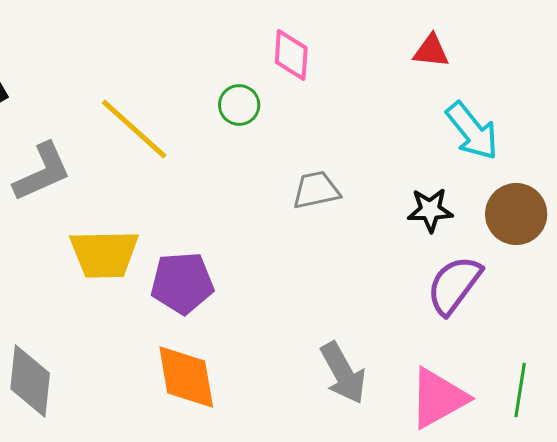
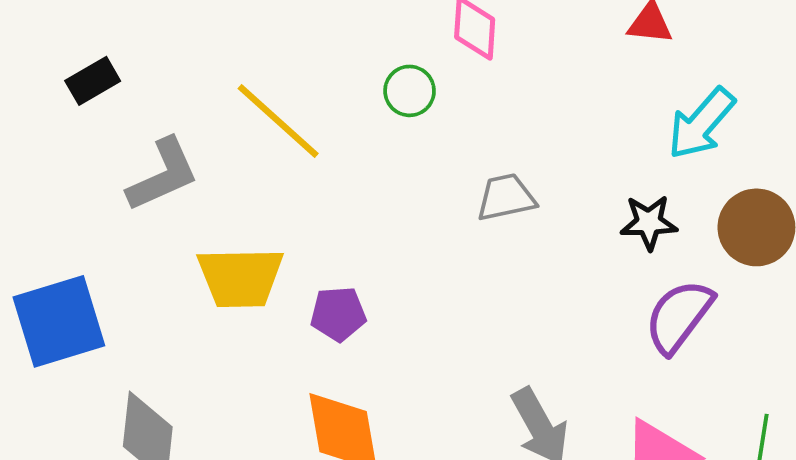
cyan arrow: (472, 131) -> (701, 123), turned 80
purple pentagon: (182, 283) -> (338, 314), size x0.7

